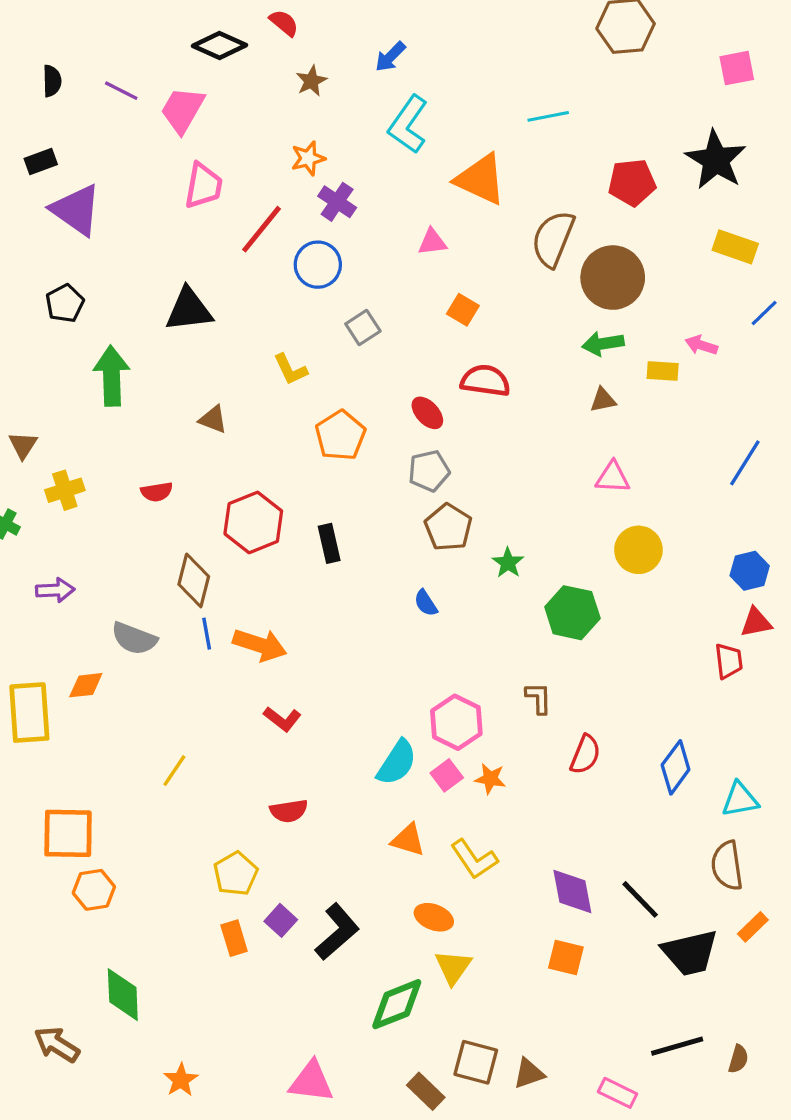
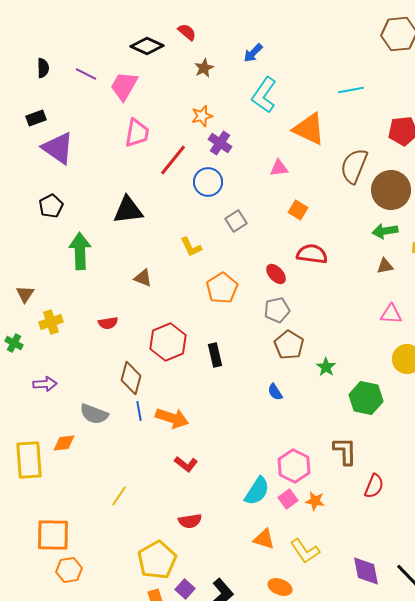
brown L-shape: (539, 698) -> (345, 451), size x1.4
yellow pentagon: (236, 874) -> (157, 560), size x1.4

